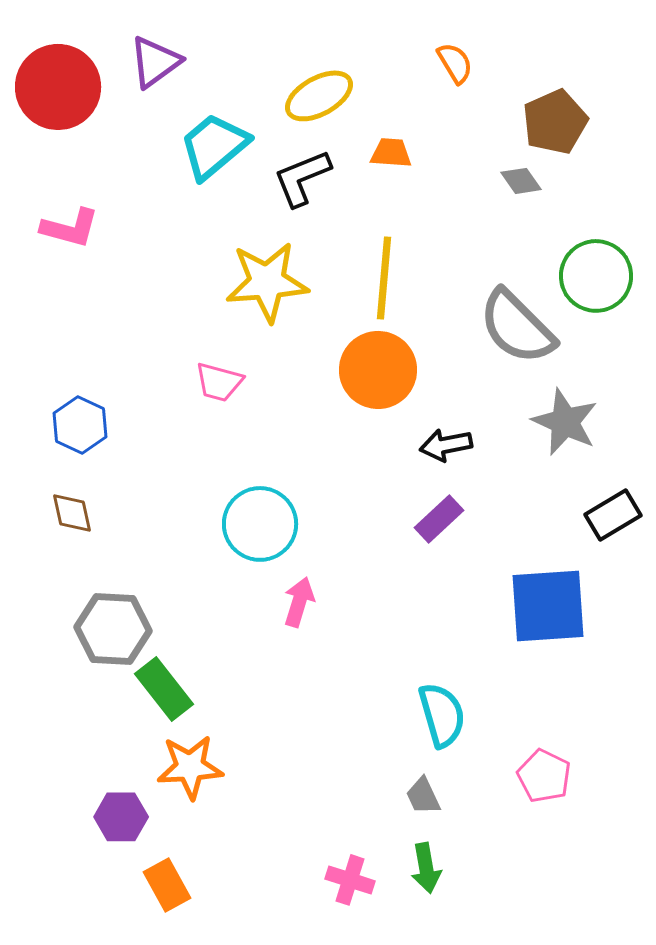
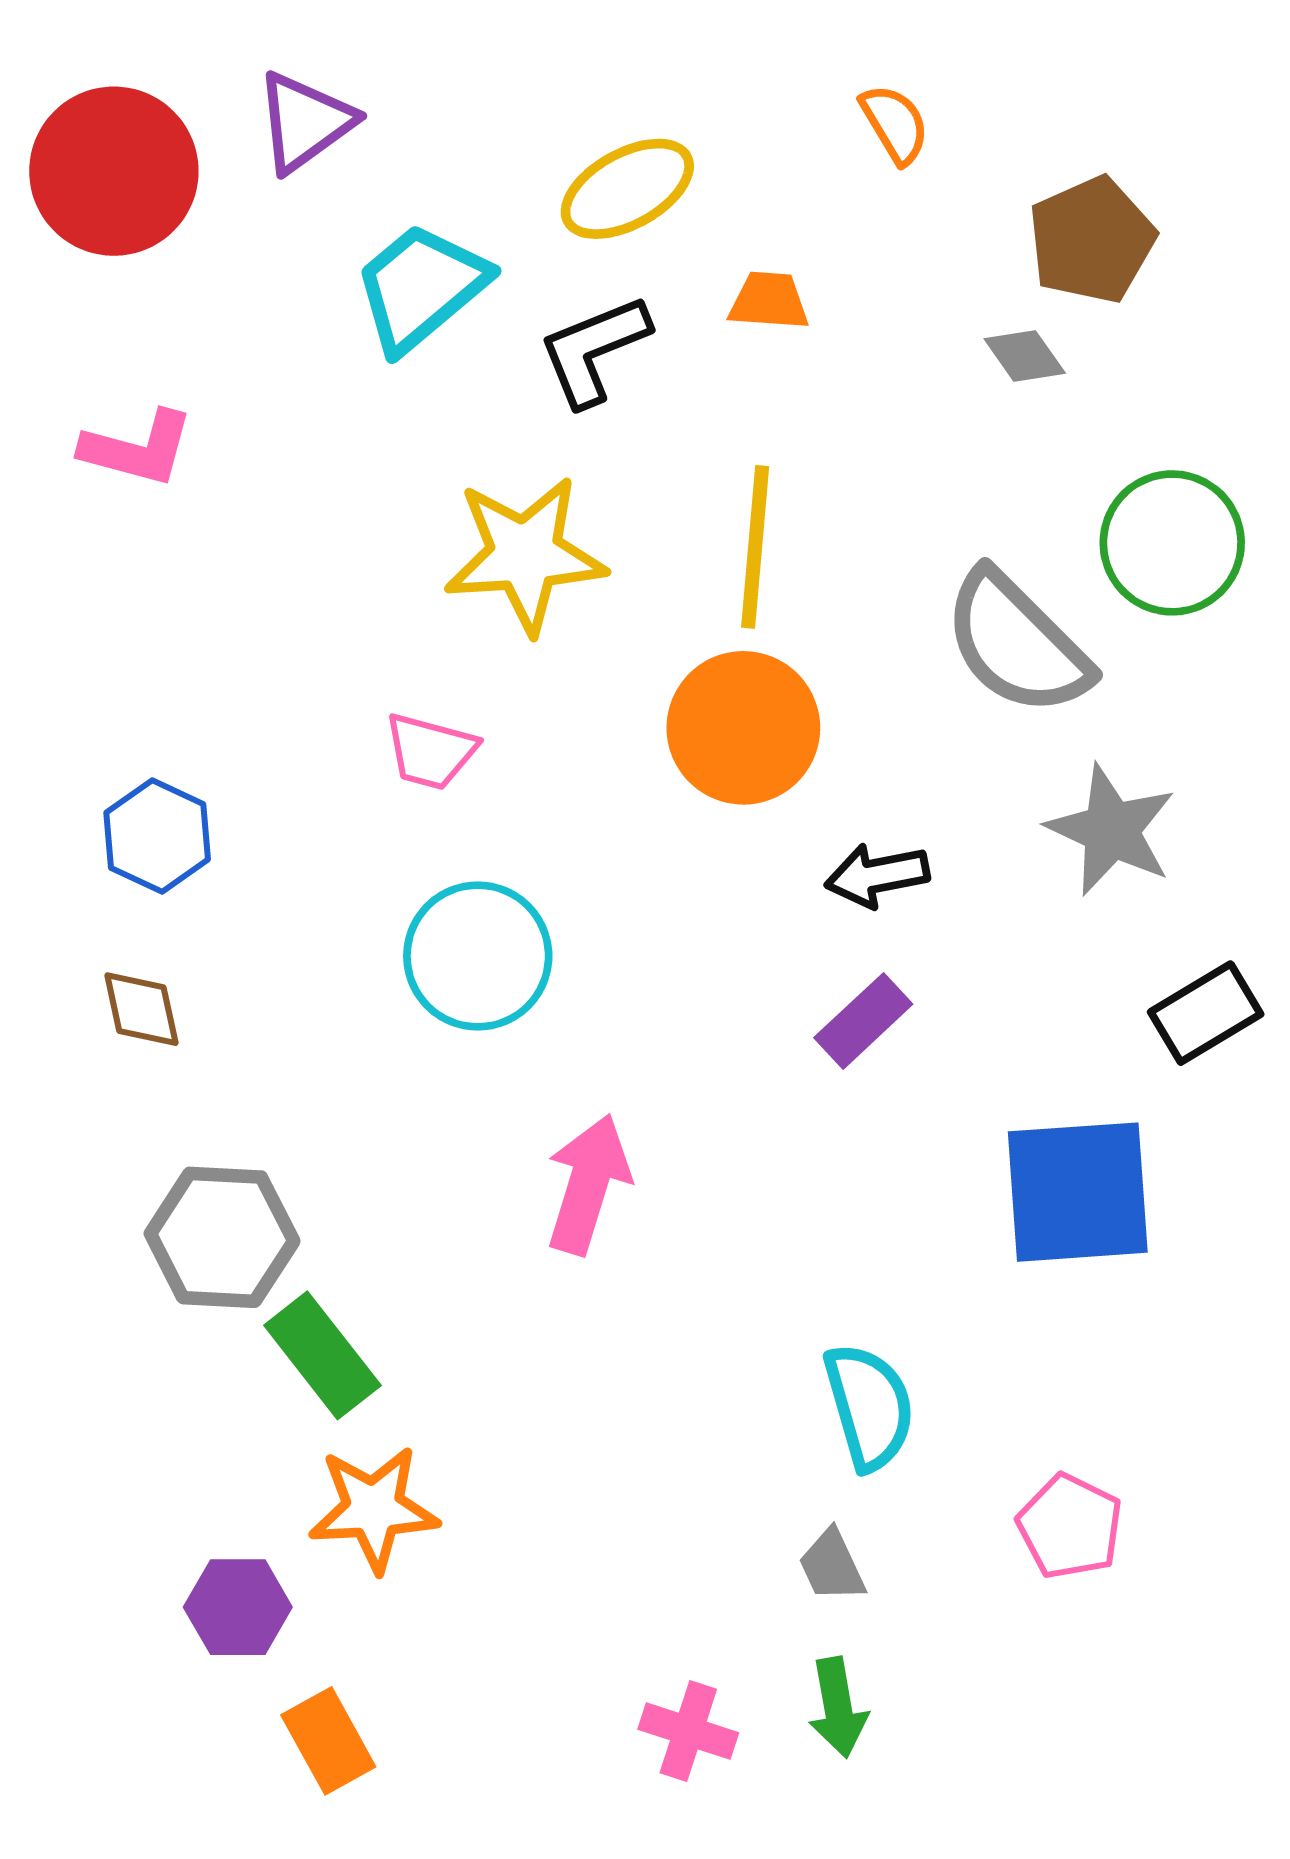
cyan circle: (260, 524) -> (478, 956), moved
pink arrow: (299, 602) -> (588, 1184), size x1.4

